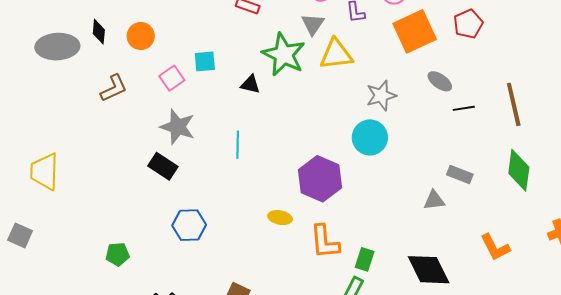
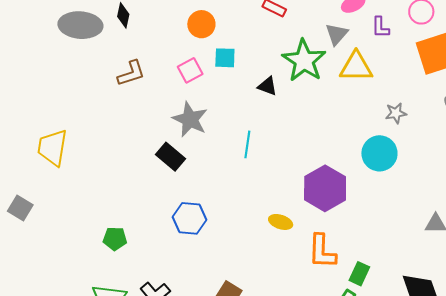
orange circle: (141, 36) -> (201, 24), moved
gray star: (381, 96) -> (396, 113), size x0.7

